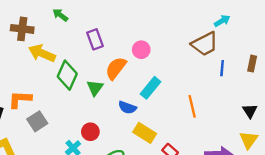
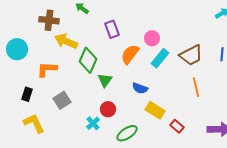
brown trapezoid: (205, 44) -> (191, 55), moved
green triangle: (95, 88) -> (105, 80), moved
cyan rectangle: (150, 88) -> (160, 58), moved
orange L-shape: (20, 99) -> (47, 69), moved

